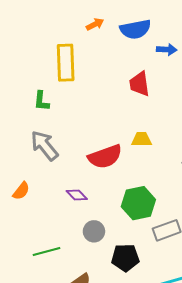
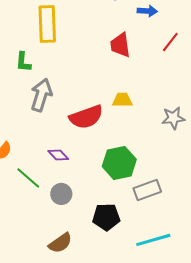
gray arrow: (44, 145) -> (41, 95), moved, turned 56
gray circle: (94, 231) -> (61, 194), moved
green line: (46, 252) -> (28, 178), moved, turned 56

